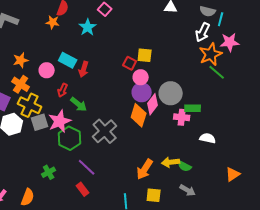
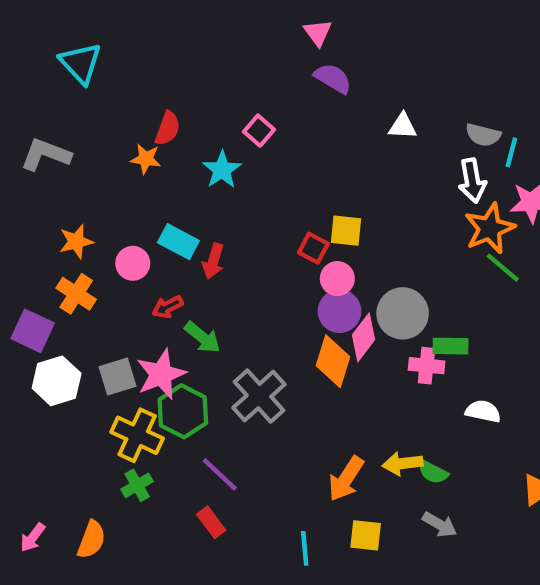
white arrow: (203, 32) -> (472, 181), turned -36
red arrow: (63, 90) -> (168, 307), turned 40
yellow cross: (30, 105) -> (137, 435), moved

